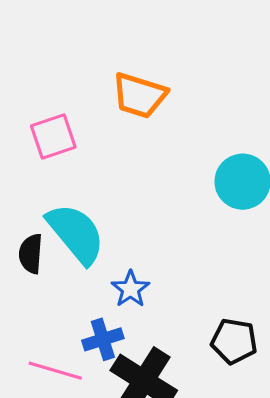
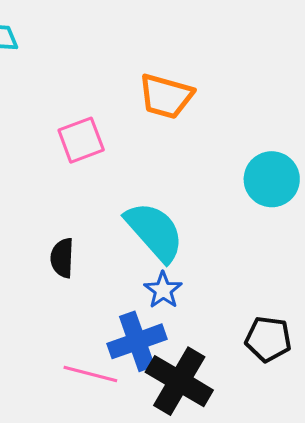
cyan semicircle: (76, 234) -> (154, 232), moved
blue cross: (103, 339) -> (137, 341), size x1.4

